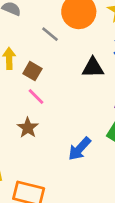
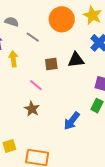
gray line: (50, 34) -> (33, 37), moved
brown square: (32, 71) -> (51, 64), moved, turned -32

